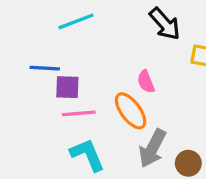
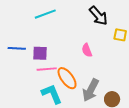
blue line: (45, 68) -> (17, 48), moved
orange ellipse: (131, 111) -> (67, 78), moved

